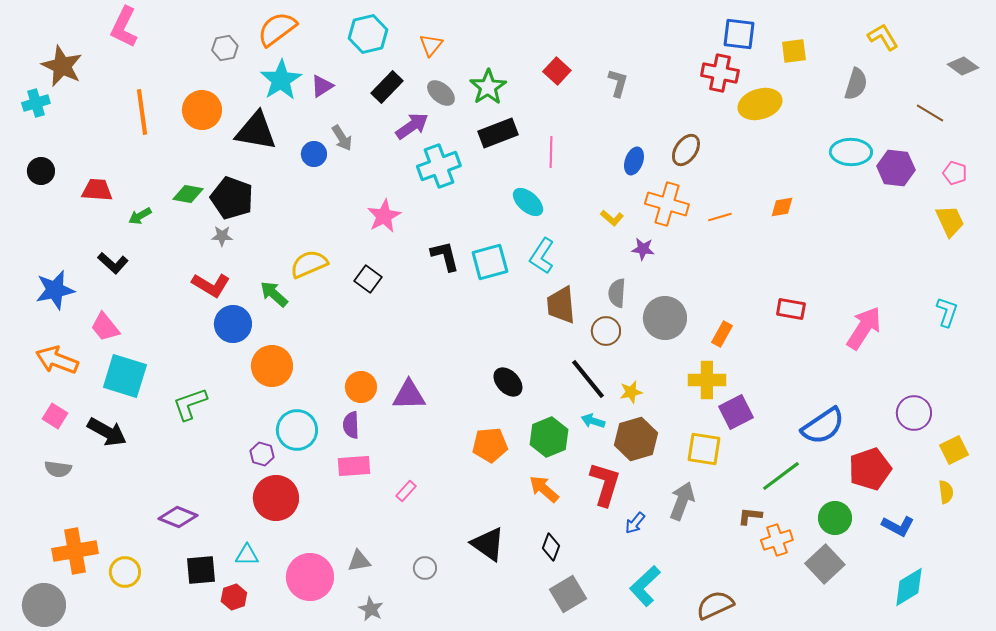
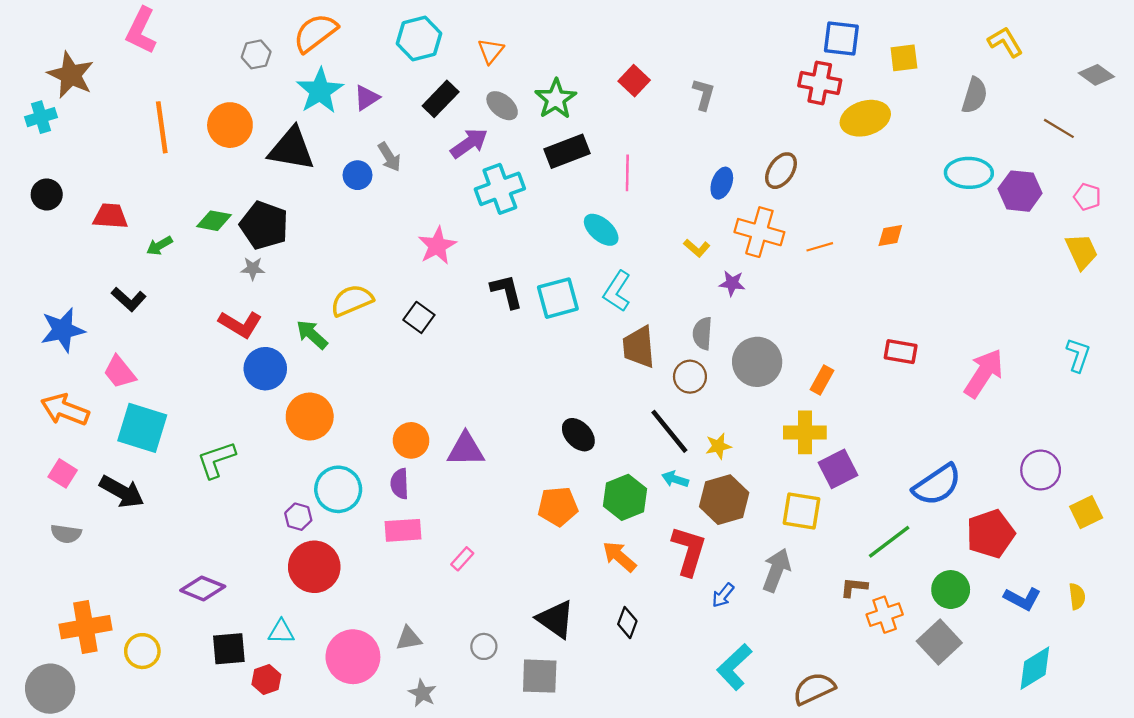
yellow semicircle: (946, 492) -> (1077, 596), moved
gray square: (568, 594) -> (540, 676), moved, turned 33

